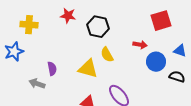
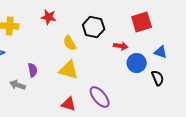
black hexagon: (98, 27) -> (94, 27), moved
yellow semicircle: (107, 55) -> (70, 43), moved
black semicircle: (177, 77) -> (158, 78), turned 49

